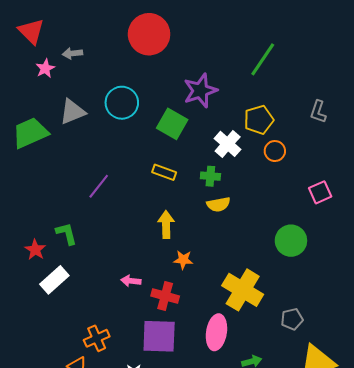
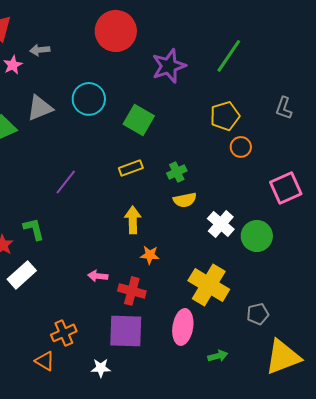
purple star: (200, 91) -> (169, 66), moved
white cross: (228, 144) -> (221, 224), moved
yellow rectangle: (164, 172) -> (131, 168), turned -40
green cross: (210, 176) -> (177, 172), turned -30
pink square: (320, 192) -> (286, 188), size x1.4

